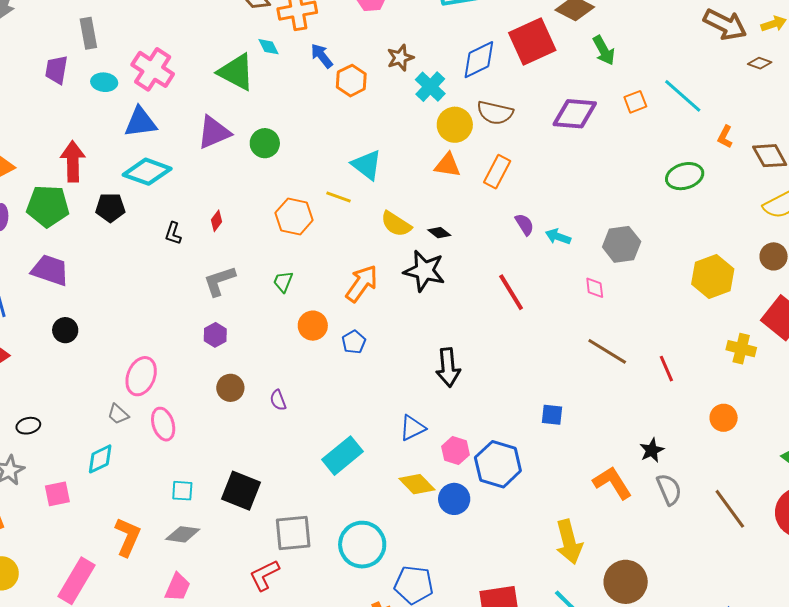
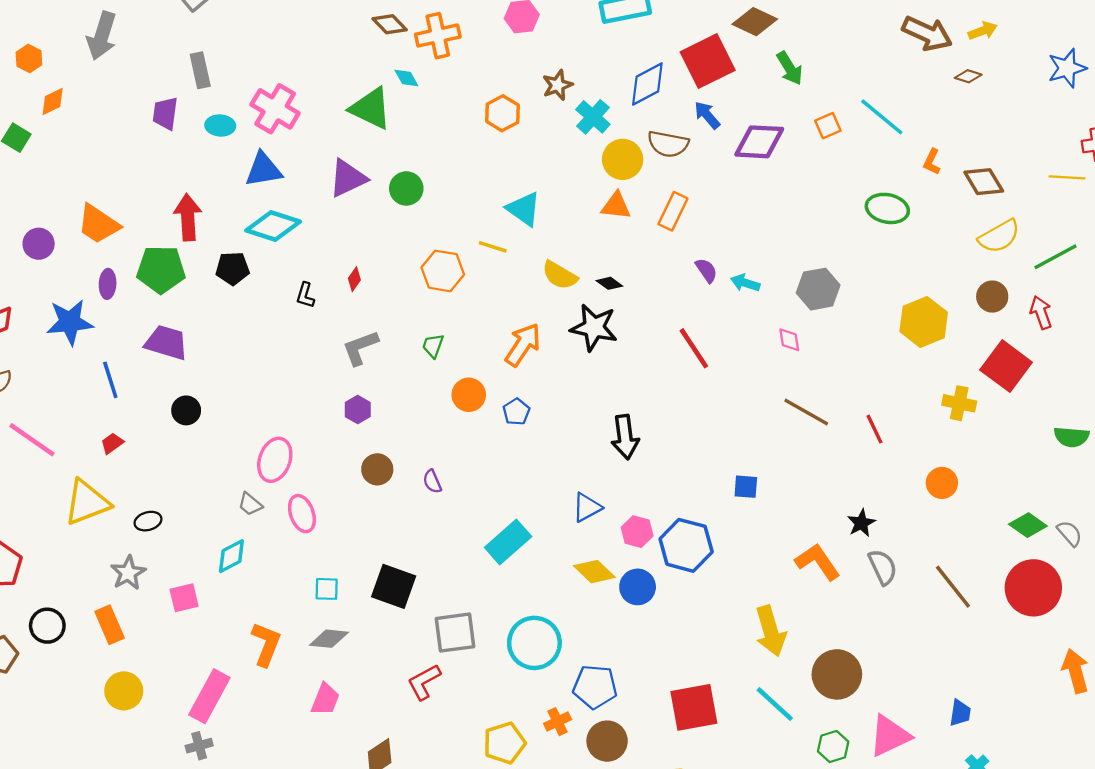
blue arrow: (322, 56) -> (707, 115), moved
green ellipse: (685, 176) -> (887, 208), turned 30

